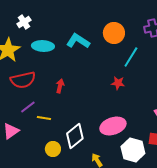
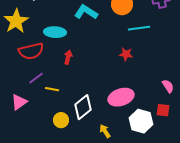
cyan ellipse: (43, 46) -> (55, 32), moved
cyan line: (131, 57) -> (139, 28), turned 50

